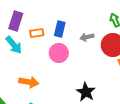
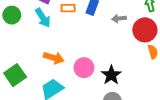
pink circle: (59, 53) -> (84, 68), moved

